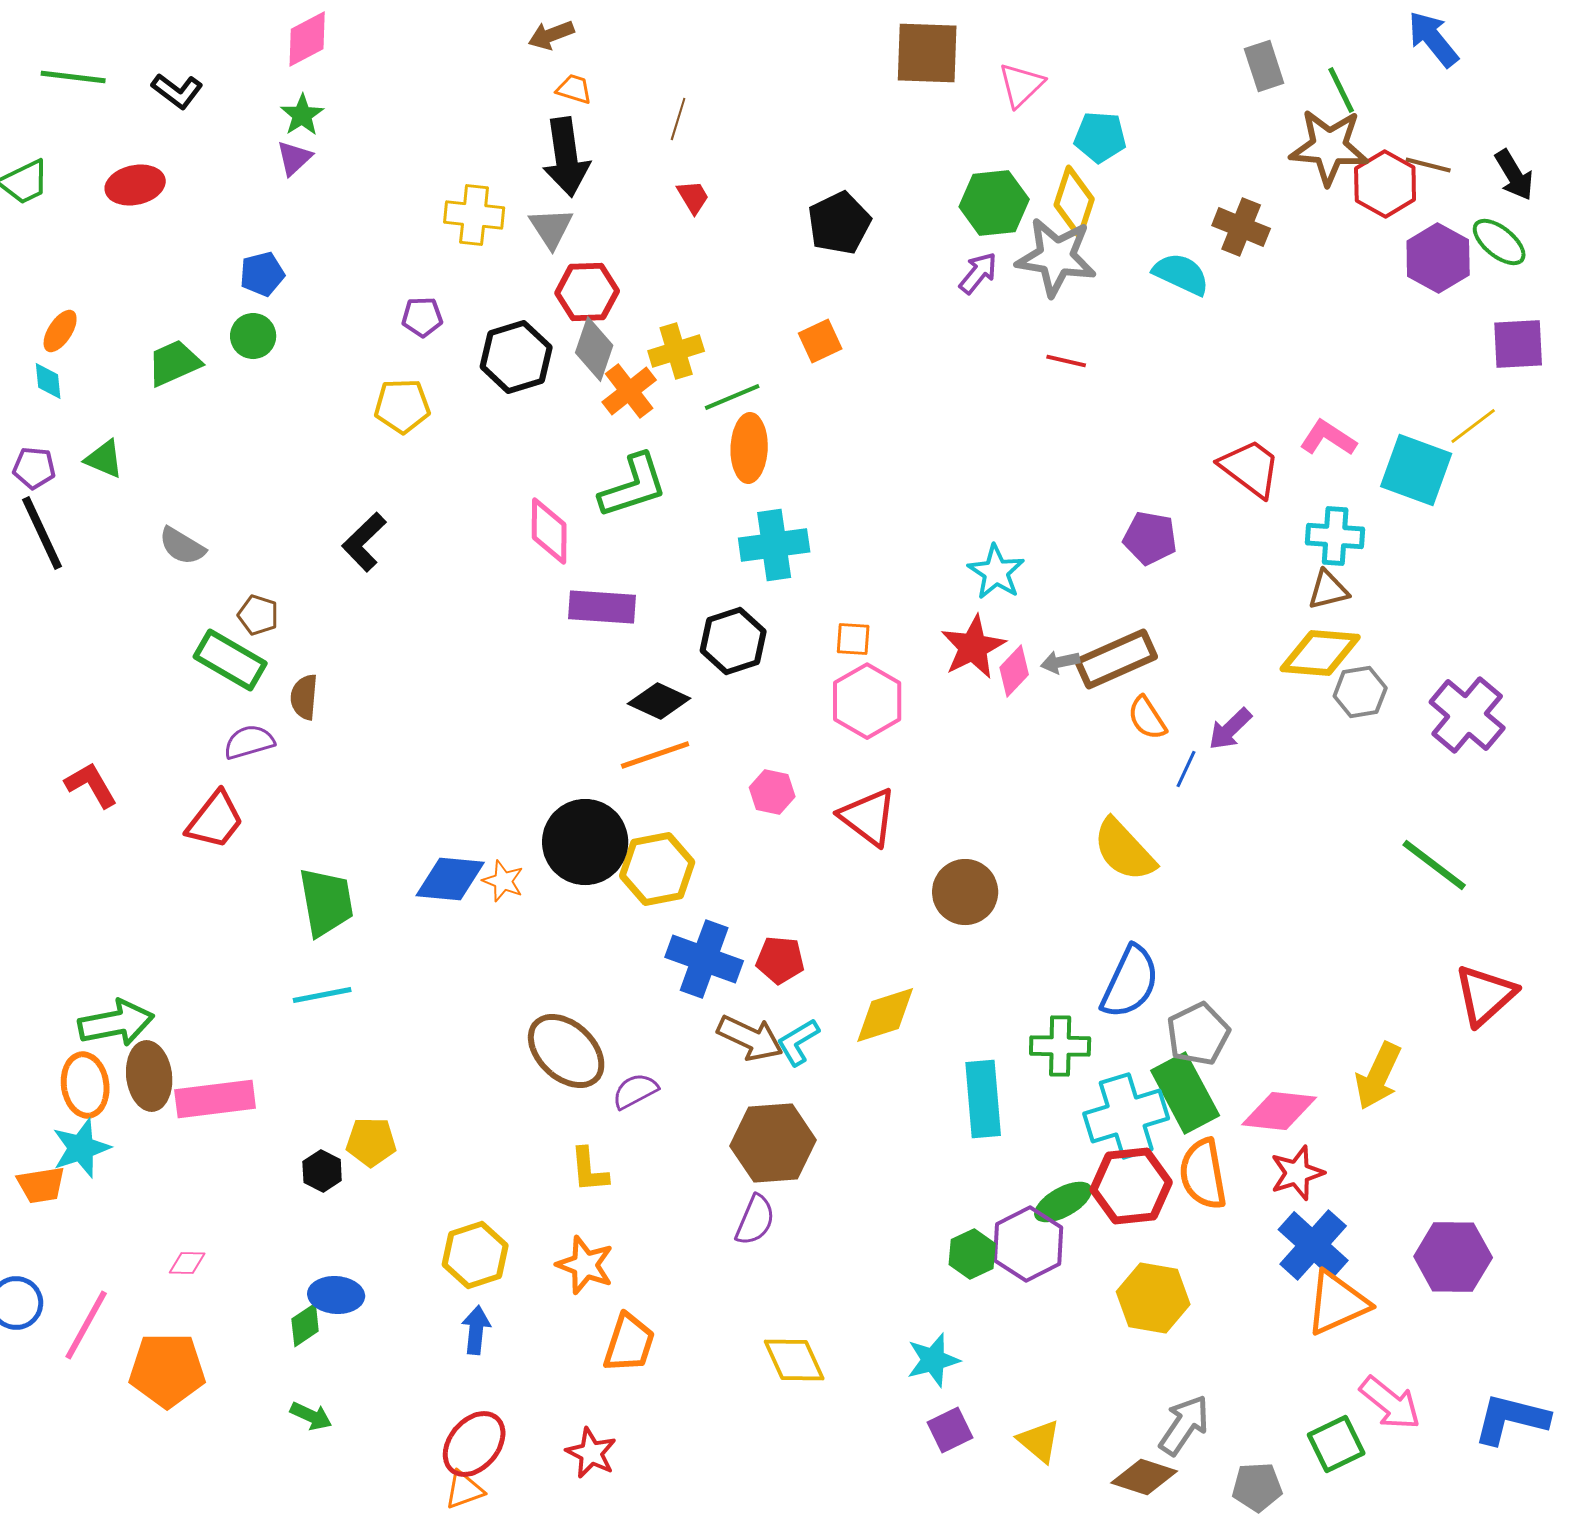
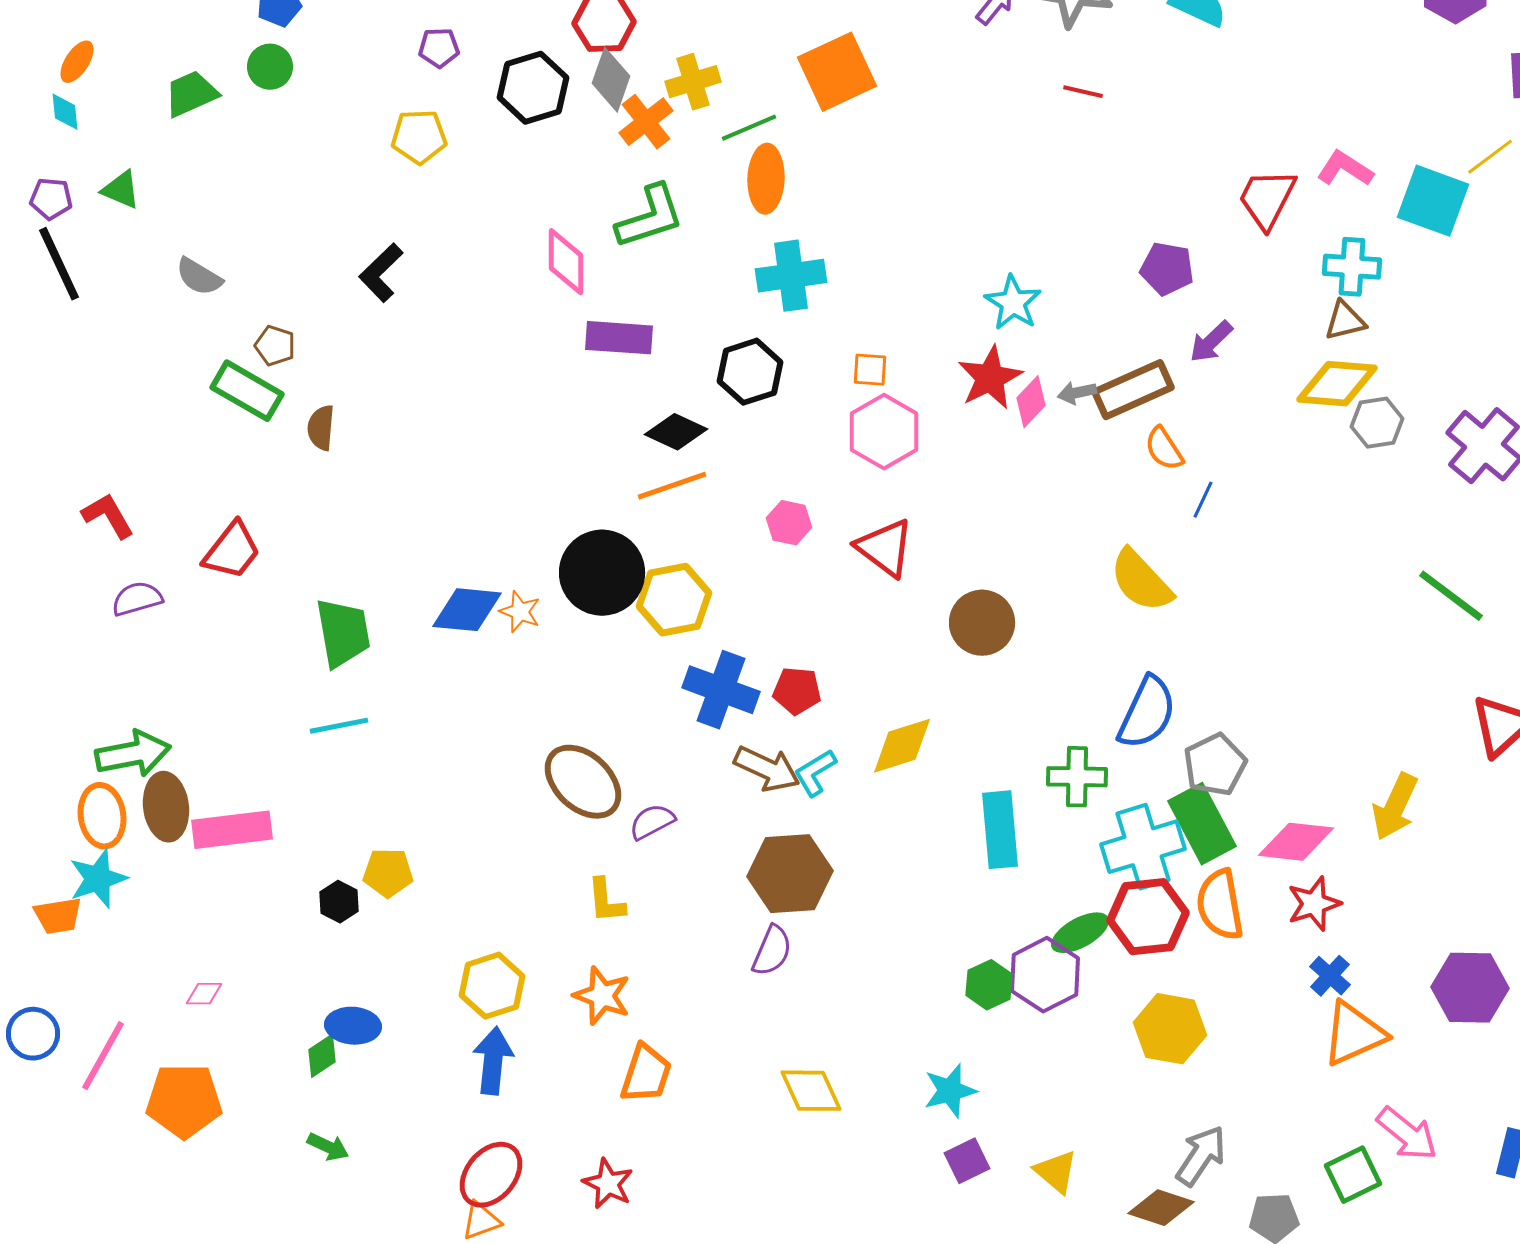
orange square: (820, 341) -> (837, 72), size x1.8
red trapezoid: (1250, 468) -> (1267, 199), turned -100
purple arrow: (1230, 729) -> (1211, 342), moved
purple semicircle: (249, 742) -> (137, 599), moved
blue cross: (1313, 1245) -> (1330, 976), size x0.6
blue arrow: (476, 1330) -> (493, 1061), size x1.4

